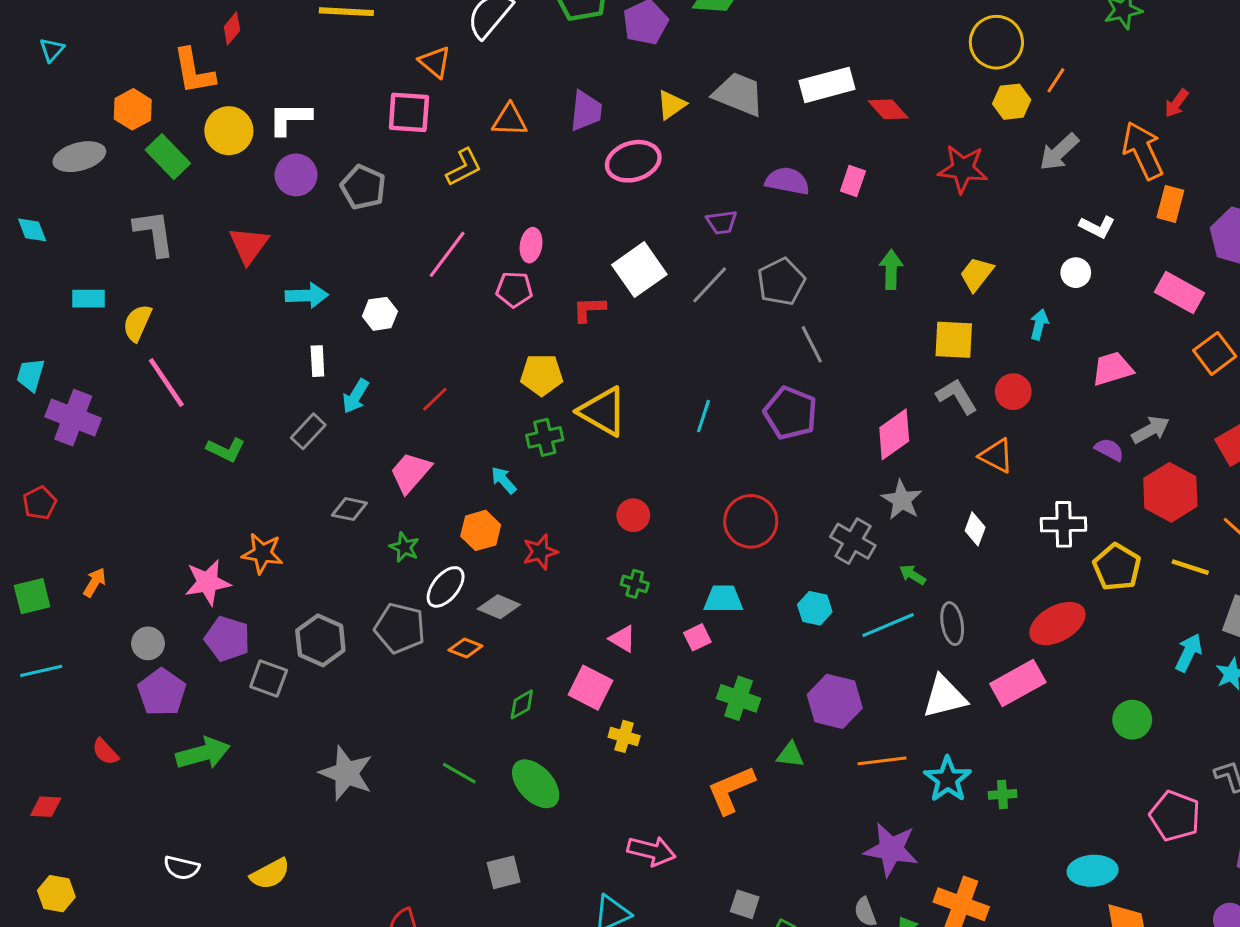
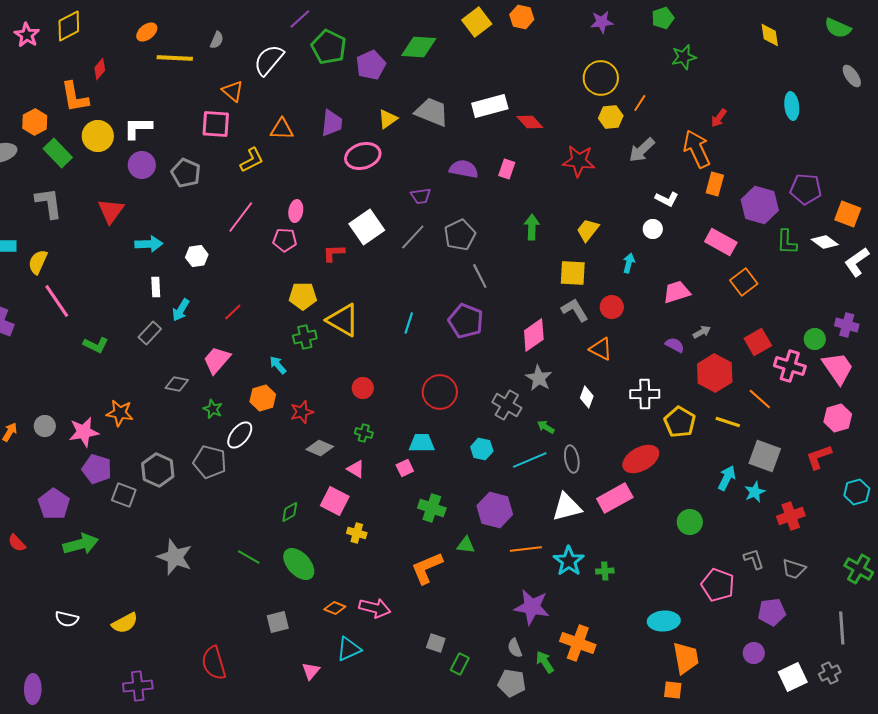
gray arrow: (1151, 430) -> (702, 332), size x0.7
gray diamond: (499, 607) -> (320, 448), moved
gray circle: (148, 643) -> (45, 426), moved
orange diamond: (465, 648) -> (335, 608), moved

